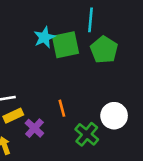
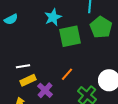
green square: (66, 45) -> (70, 36), moved
orange line: (62, 108) -> (67, 74), turned 56

